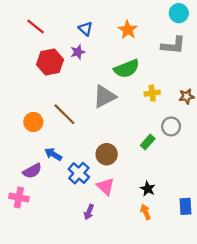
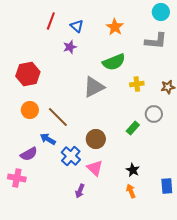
red line: (36, 26) -> (51, 21), moved, turned 72
red hexagon: (50, 62) -> (28, 74), moved
brown line: (64, 114) -> (58, 117), moved

